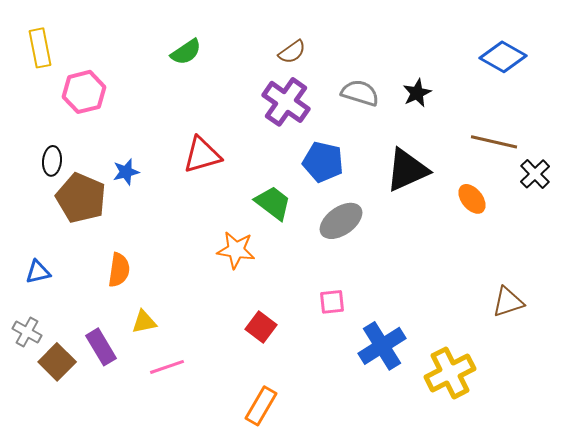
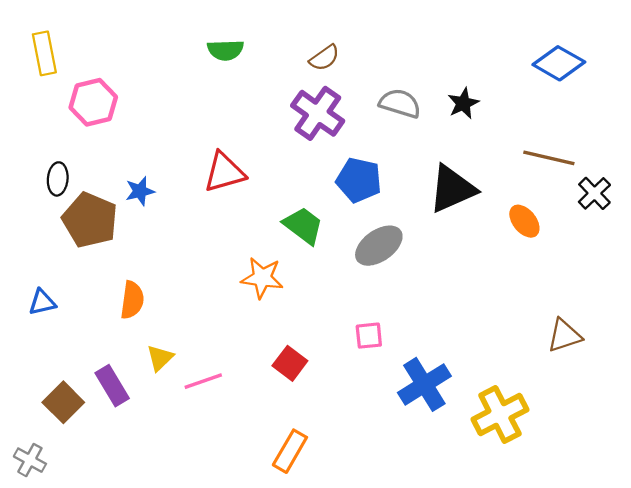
green semicircle: (186, 52) -> (225, 50), moved, turned 32
yellow triangle: (144, 322) -> (160, 358), turned -32
gray cross: (27, 332) -> (30, 460), moved
pink line: (167, 367) -> (203, 381), moved

